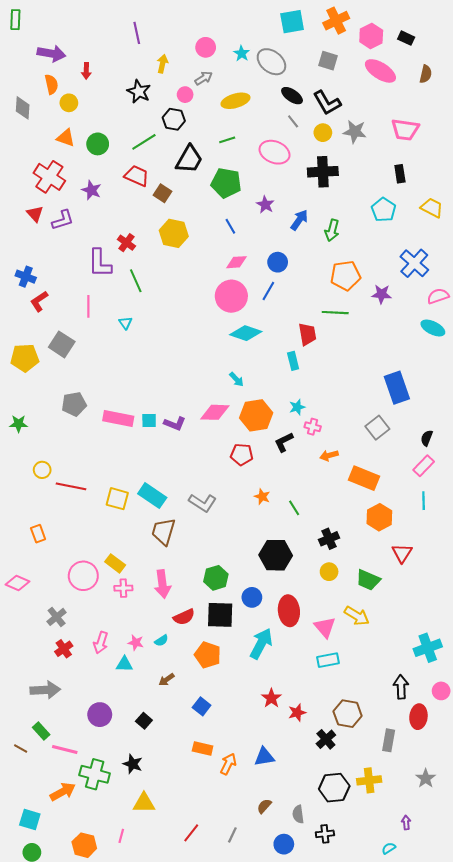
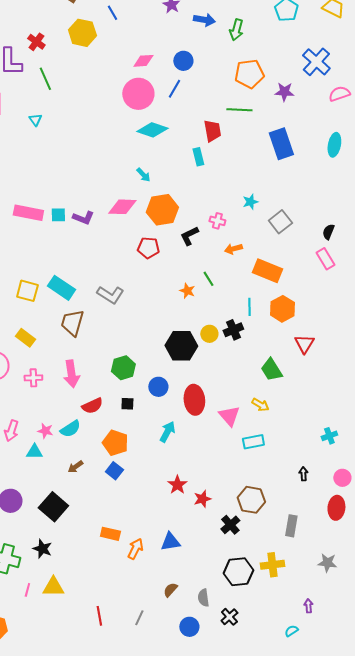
blue arrow: (299, 220) -> (204, 20), turned 65
blue line: (230, 226) -> (112, 13), moved
cyan ellipse: (433, 328) -> (334, 145), moved, turned 75
blue rectangle: (397, 388) -> (281, 144), moved
cyan star: (297, 407) -> (250, 202), moved
pink rectangle: (424, 466) -> (325, 259), turned -75
orange star: (262, 497) -> (187, 291), moved
cyan line: (424, 501) -> (249, 307), moved
green line: (294, 508) -> (208, 279), moved
yellow rectangle: (115, 563) -> (25, 338), moved
yellow circle: (329, 572) -> (209, 334), moved
green trapezoid: (368, 580) -> (271, 370), turned 35
black square: (220, 615) -> (127, 404), size x0.5
yellow arrow: (357, 616) -> (260, 405), size x0.7
cyan semicircle: (161, 641) -> (70, 429), size x1.5
cyan arrow: (261, 644) -> (167, 432), size x0.7
cyan cross: (428, 648) -> (329, 436), size x0.6
cyan rectangle: (328, 660) -> (253, 442), moved
black arrow: (401, 687) -> (303, 474), size x0.6
blue square: (202, 706) -> (114, 471), moved
red ellipse: (418, 717) -> (336, 508), moved
black square: (144, 721) -> (53, 507), size x1.8
gray star: (426, 778) -> (327, 563), turned -30
red line: (191, 833) -> (99, 616), turned -48
black cross: (325, 834) -> (229, 617), turned -36
pink line: (121, 836) -> (27, 590), moved

